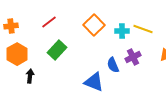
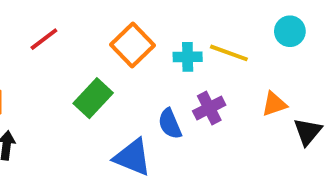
green rectangle: (57, 50) -> (93, 98), moved

